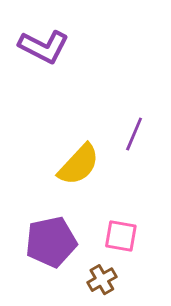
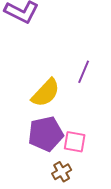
purple pentagon: (51, 242) -> (46, 134), moved

